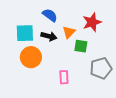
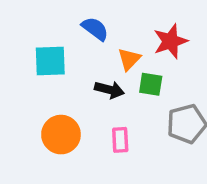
black arrow: (49, 36) -> (109, 90), moved
orange circle: (31, 57) -> (61, 135), moved

